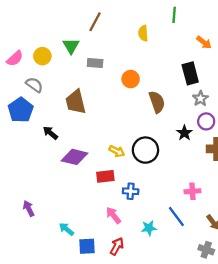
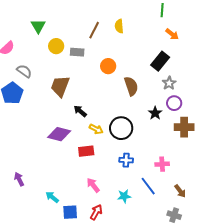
green line: (174, 15) -> (162, 10), moved
brown line: (95, 22) -> (94, 30), moved
green triangle: (71, 46) -> (38, 26), moved
yellow circle: (42, 56) -> (56, 46), moved
black rectangle: (190, 73) -> (160, 61), turned 54
brown trapezoid: (76, 102) -> (60, 86), turned 35
black arrow: (50, 133) -> (80, 111), moved
blue cross: (131, 191) -> (126, 160), moved

